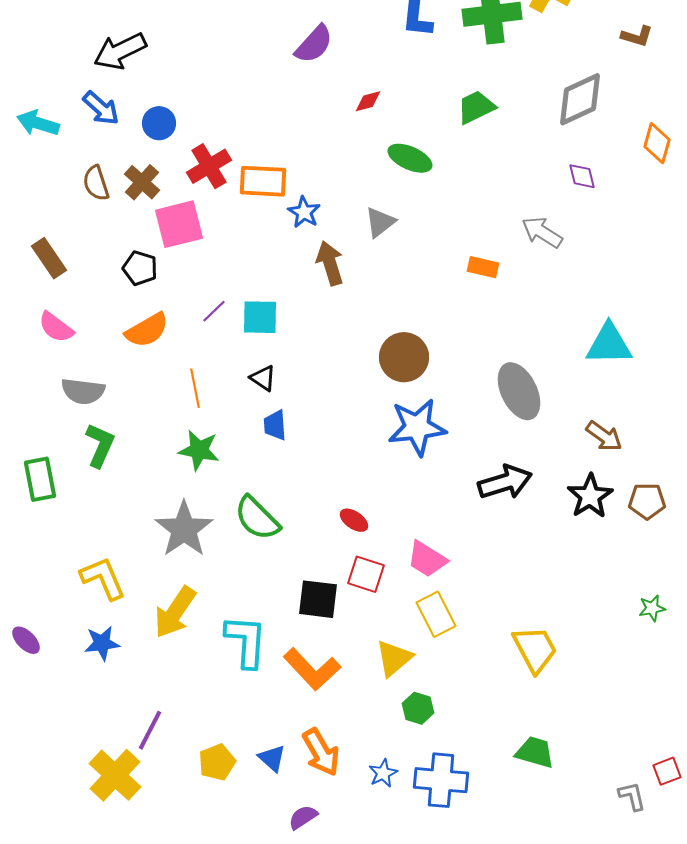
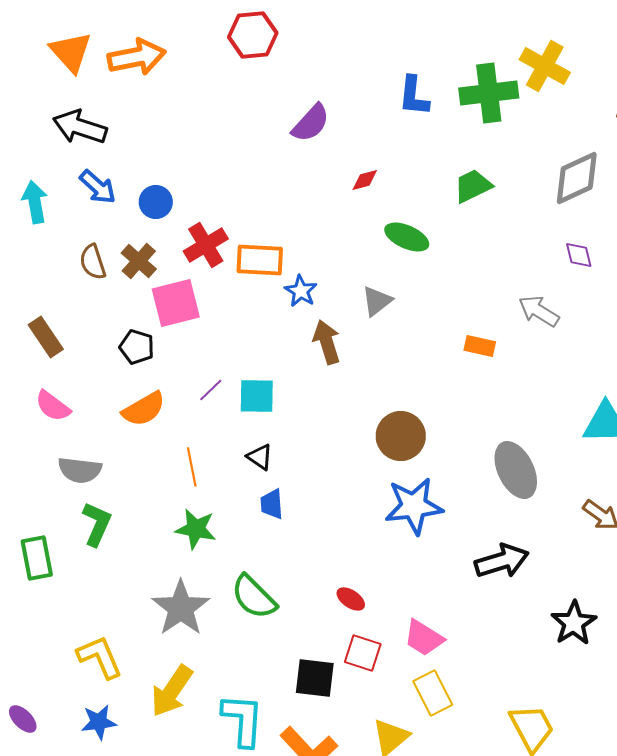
black arrow: (120, 51) -> (80, 127), moved, turned 44
cyan arrow: (38, 123) -> (35, 202), turned 63
black star: (590, 496) -> (574, 623), moved

